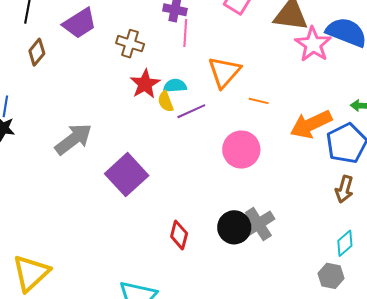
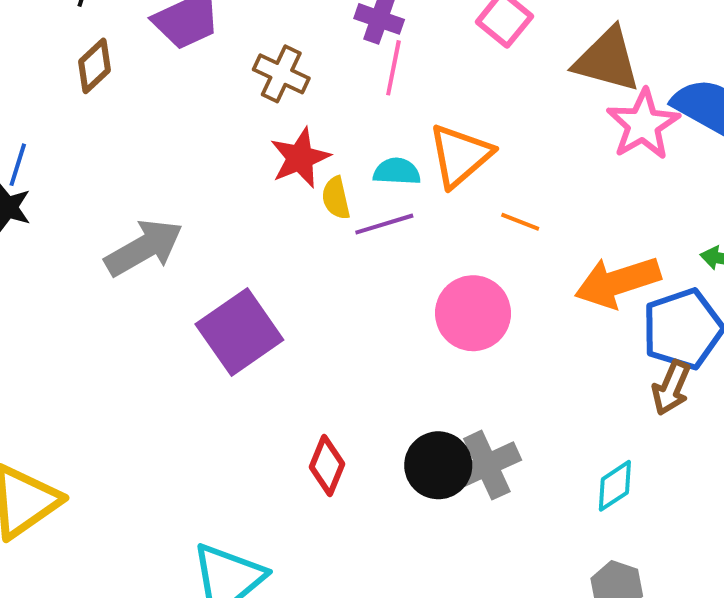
cyan semicircle: (175, 86) -> (397, 171), moved
brown arrow: (344, 189) -> (671, 388), moved
cyan diamond: (345, 243) -> (615, 486), moved

